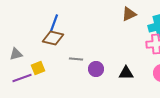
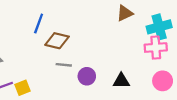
brown diamond: (53, 38) -> (57, 41), moved
yellow square: (38, 68) -> (23, 88), moved

